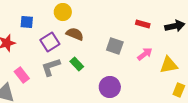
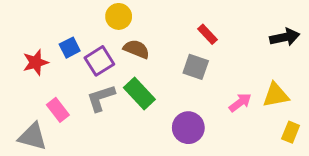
blue square: (27, 22) -> (70, 48), moved, turned -32
red rectangle: (143, 24) -> (208, 34), moved, turned 32
pink arrow: (145, 54) -> (240, 102), moved
green rectangle: (77, 64) -> (139, 94), size x1.5

